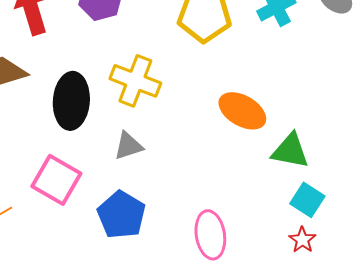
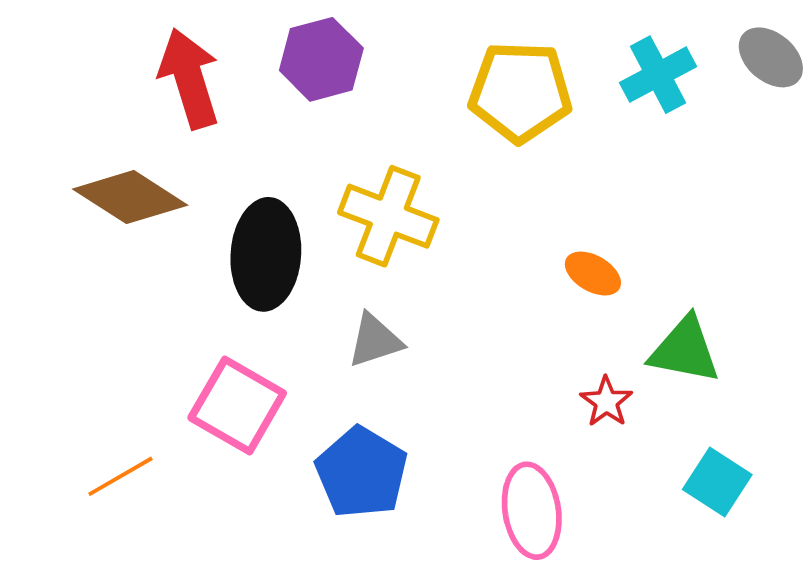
orange ellipse: (242, 111) -> (593, 274), size x0.6
cyan square: (307, 200) -> (717, 482), moved
red star: (302, 240) -> (606, 402), moved

